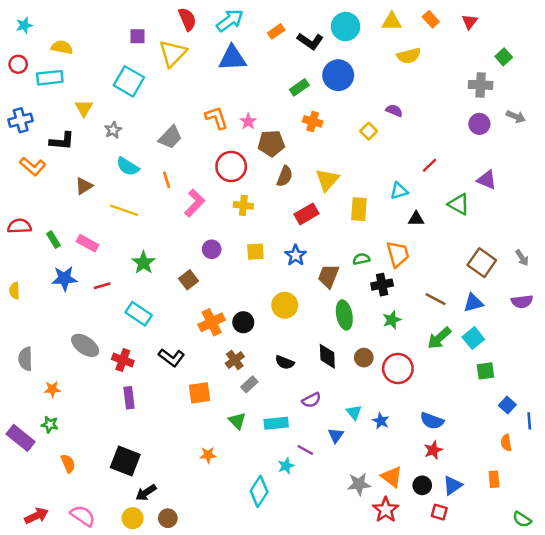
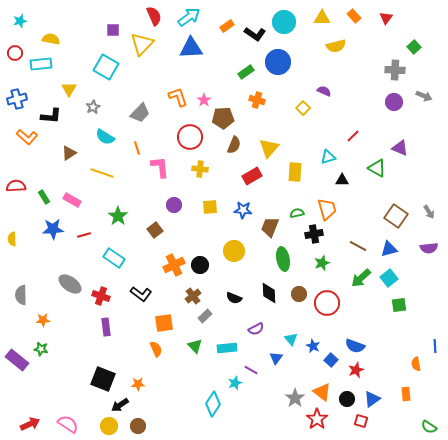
pink L-shape: (195, 203) -> (160, 167), turned -50
blue star: (296, 255) -> (243, 210), turned -30
blue square: (507, 405) -> (331, 360), moved
orange star: (208, 455) -> (138, 384), moved
orange semicircle: (68, 463) -> (156, 349), moved
gray star: (359, 484) -> (295, 398), turned -30

